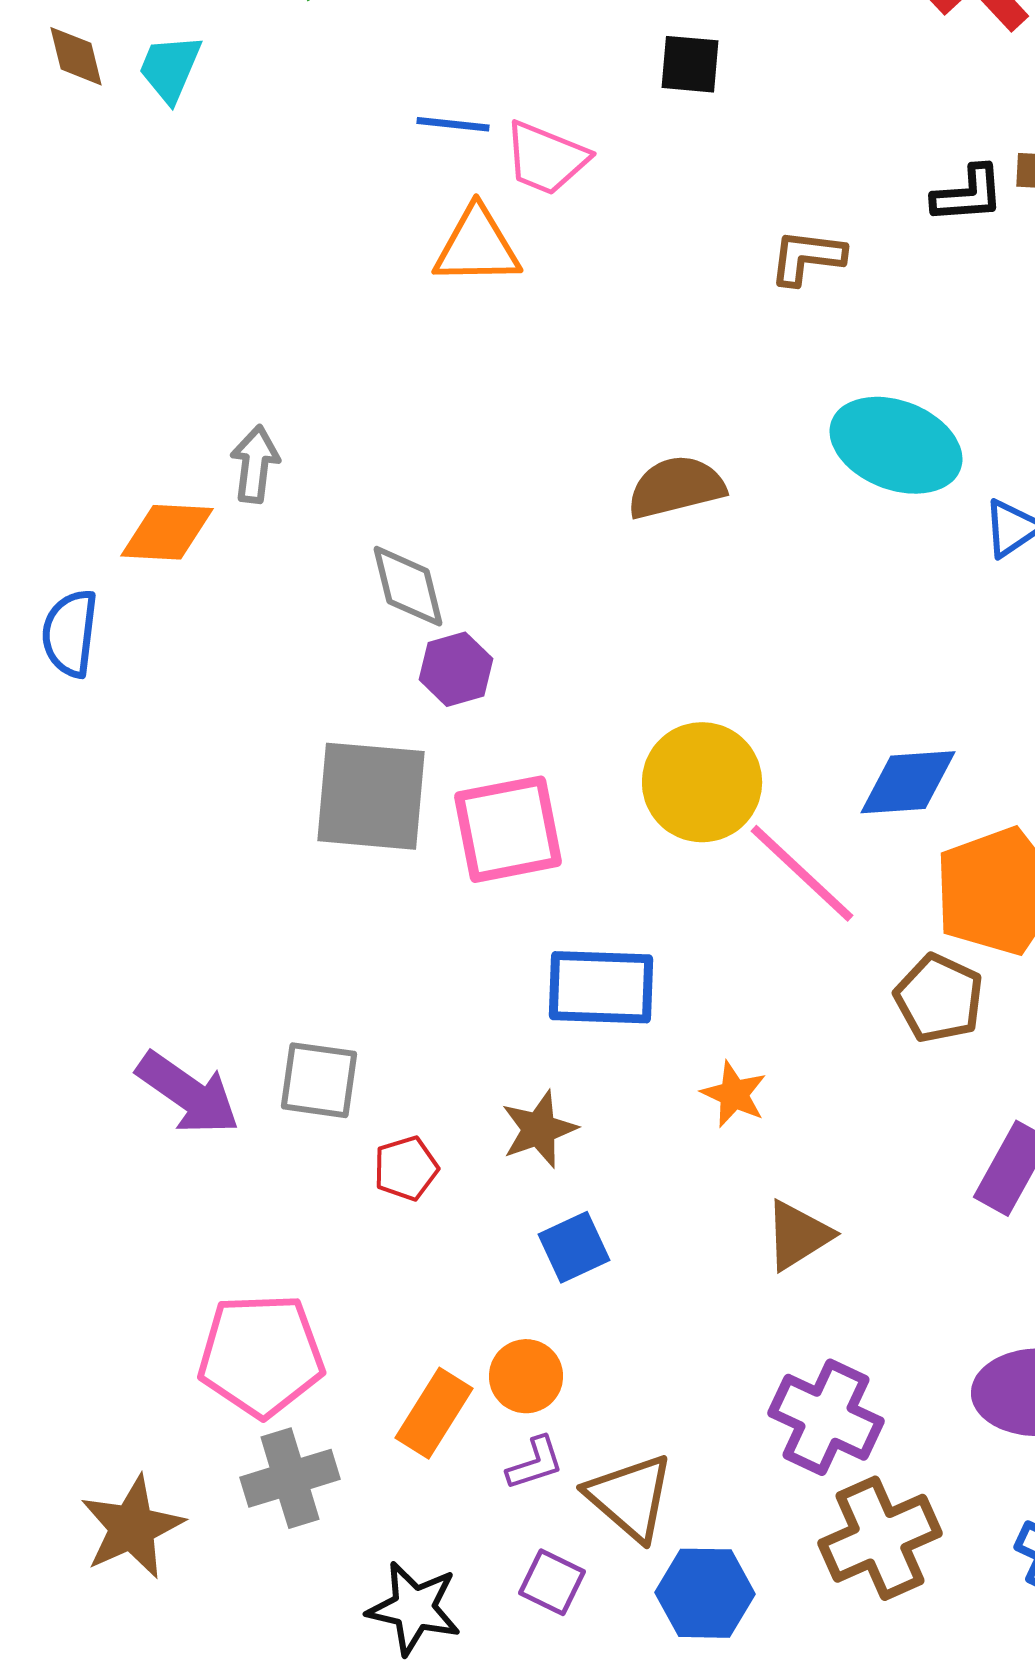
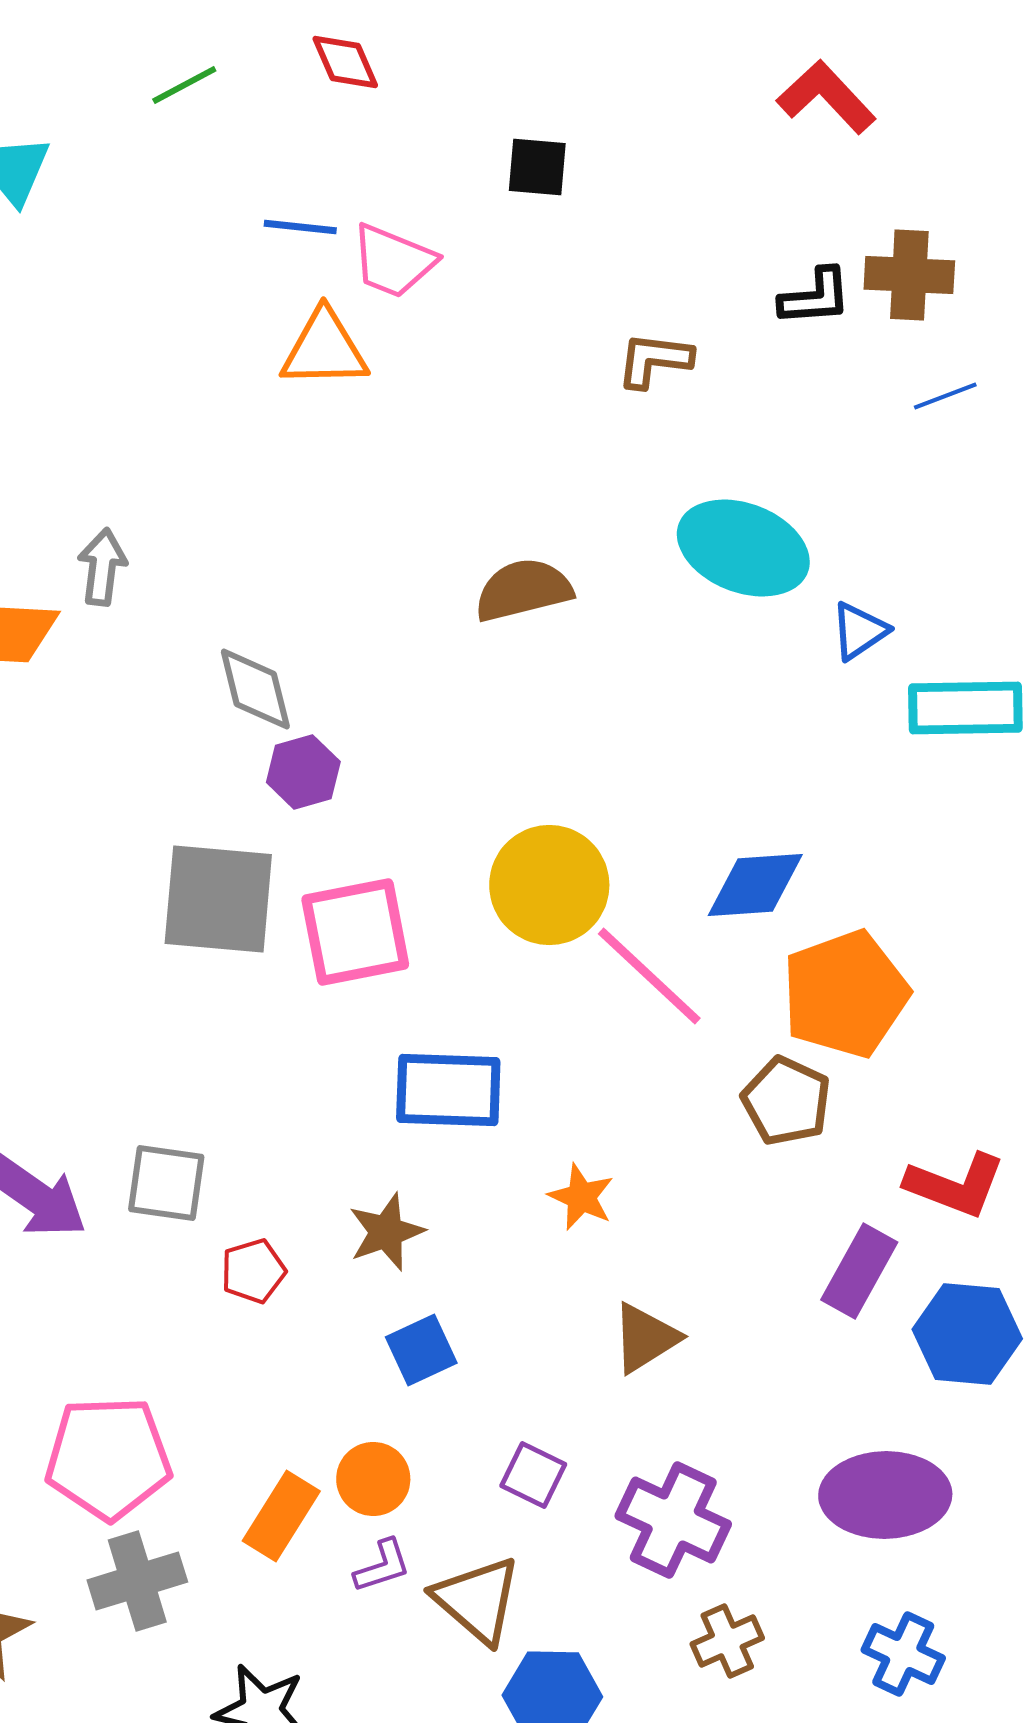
brown cross: (880, 1538) -> (727, 1641), size x0.6
purple square: (552, 1582) -> (533, 1475), moved

